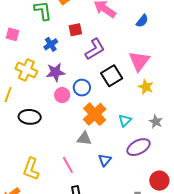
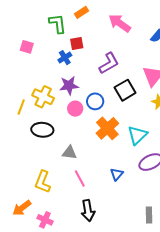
red square: (75, 30) -> (77, 43), moved
yellow cross: (26, 70) -> (43, 97), moved
cyan triangle: (125, 120) -> (137, 135), size x1.5
gray triangle: (84, 138) -> (69, 153), moved

